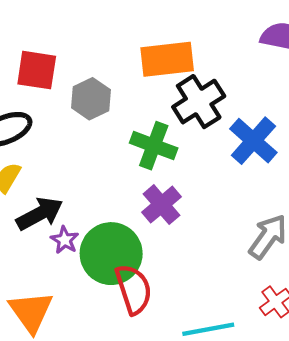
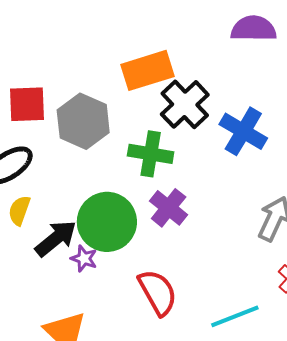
gray hexagon: (91, 99) -> (83, 121), size x1.4
green circle: (111, 254) -> (107, 222), moved

